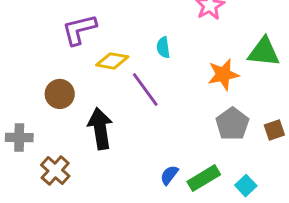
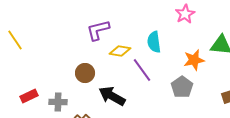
cyan semicircle: (163, 47) -> (154, 42), size x1.5
gray pentagon: (232, 124) -> (182, 87), moved
black arrow: (100, 128) -> (112, 96), turned -52

